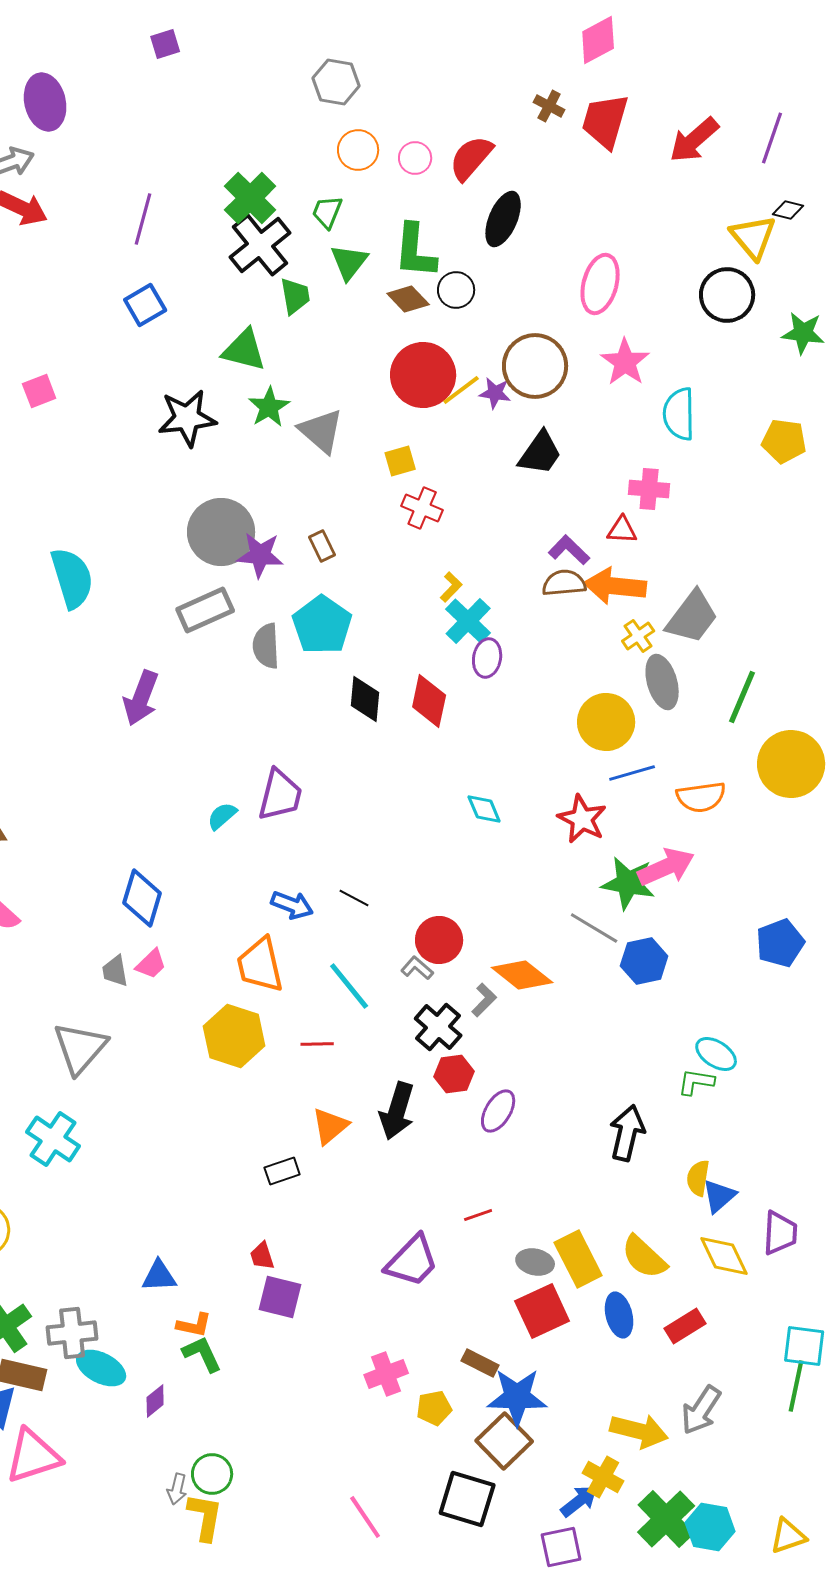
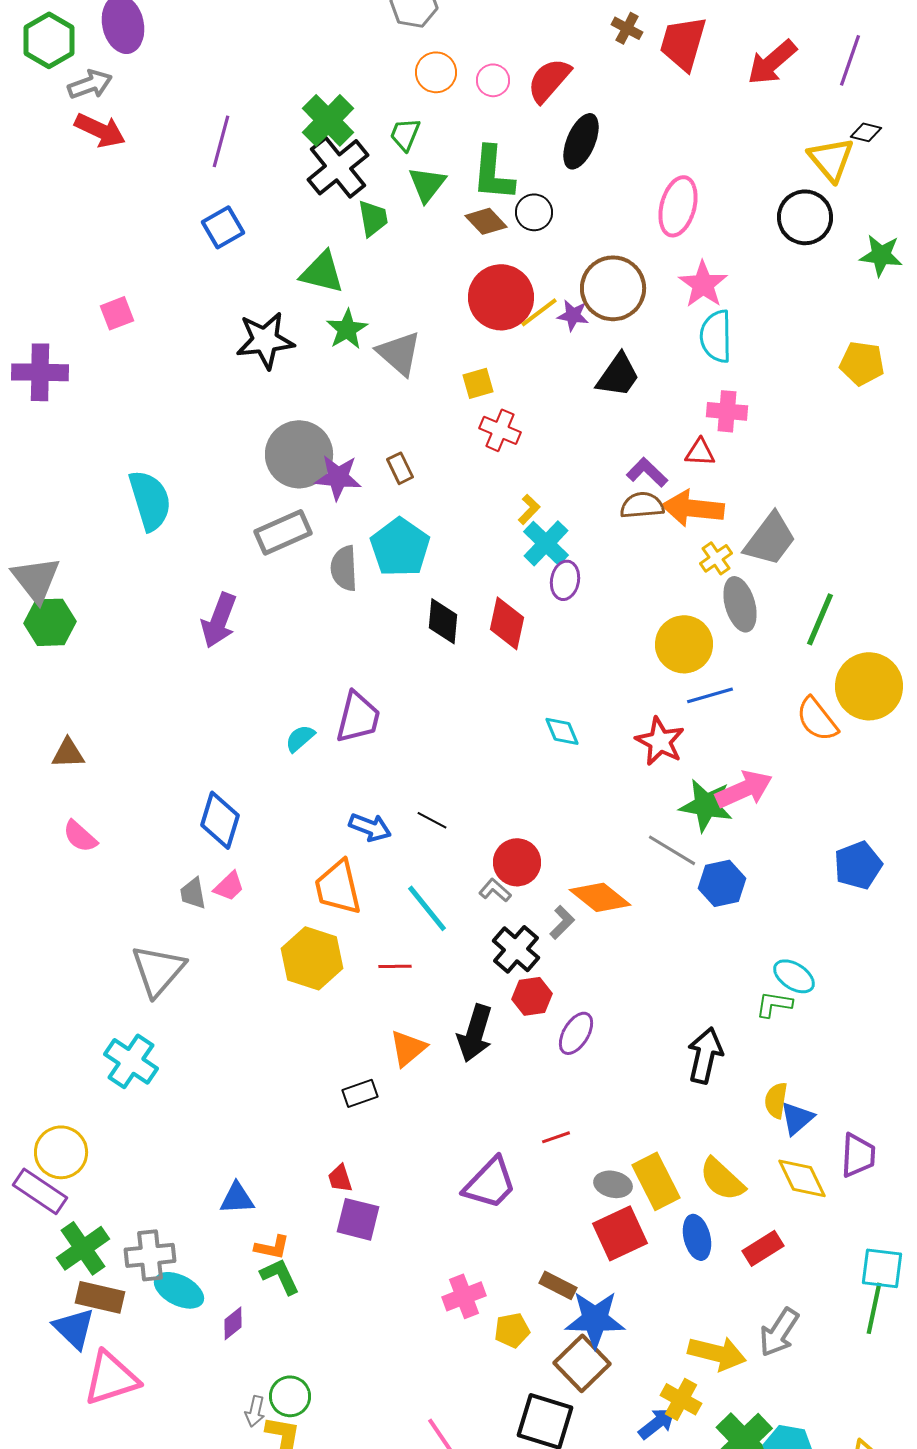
cyan semicircle: (679, 414) -> (716, 336), moved
orange semicircle: (701, 797) -> (817, 719), moved, turned 60

